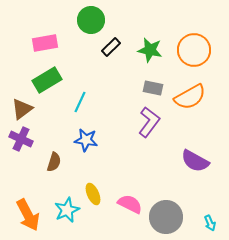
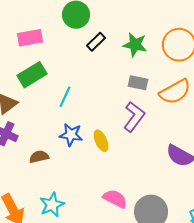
brown semicircle: (54, 162) -> (39, 157), turned -120
yellow ellipse: (93, 194) -> (101, 141), moved

